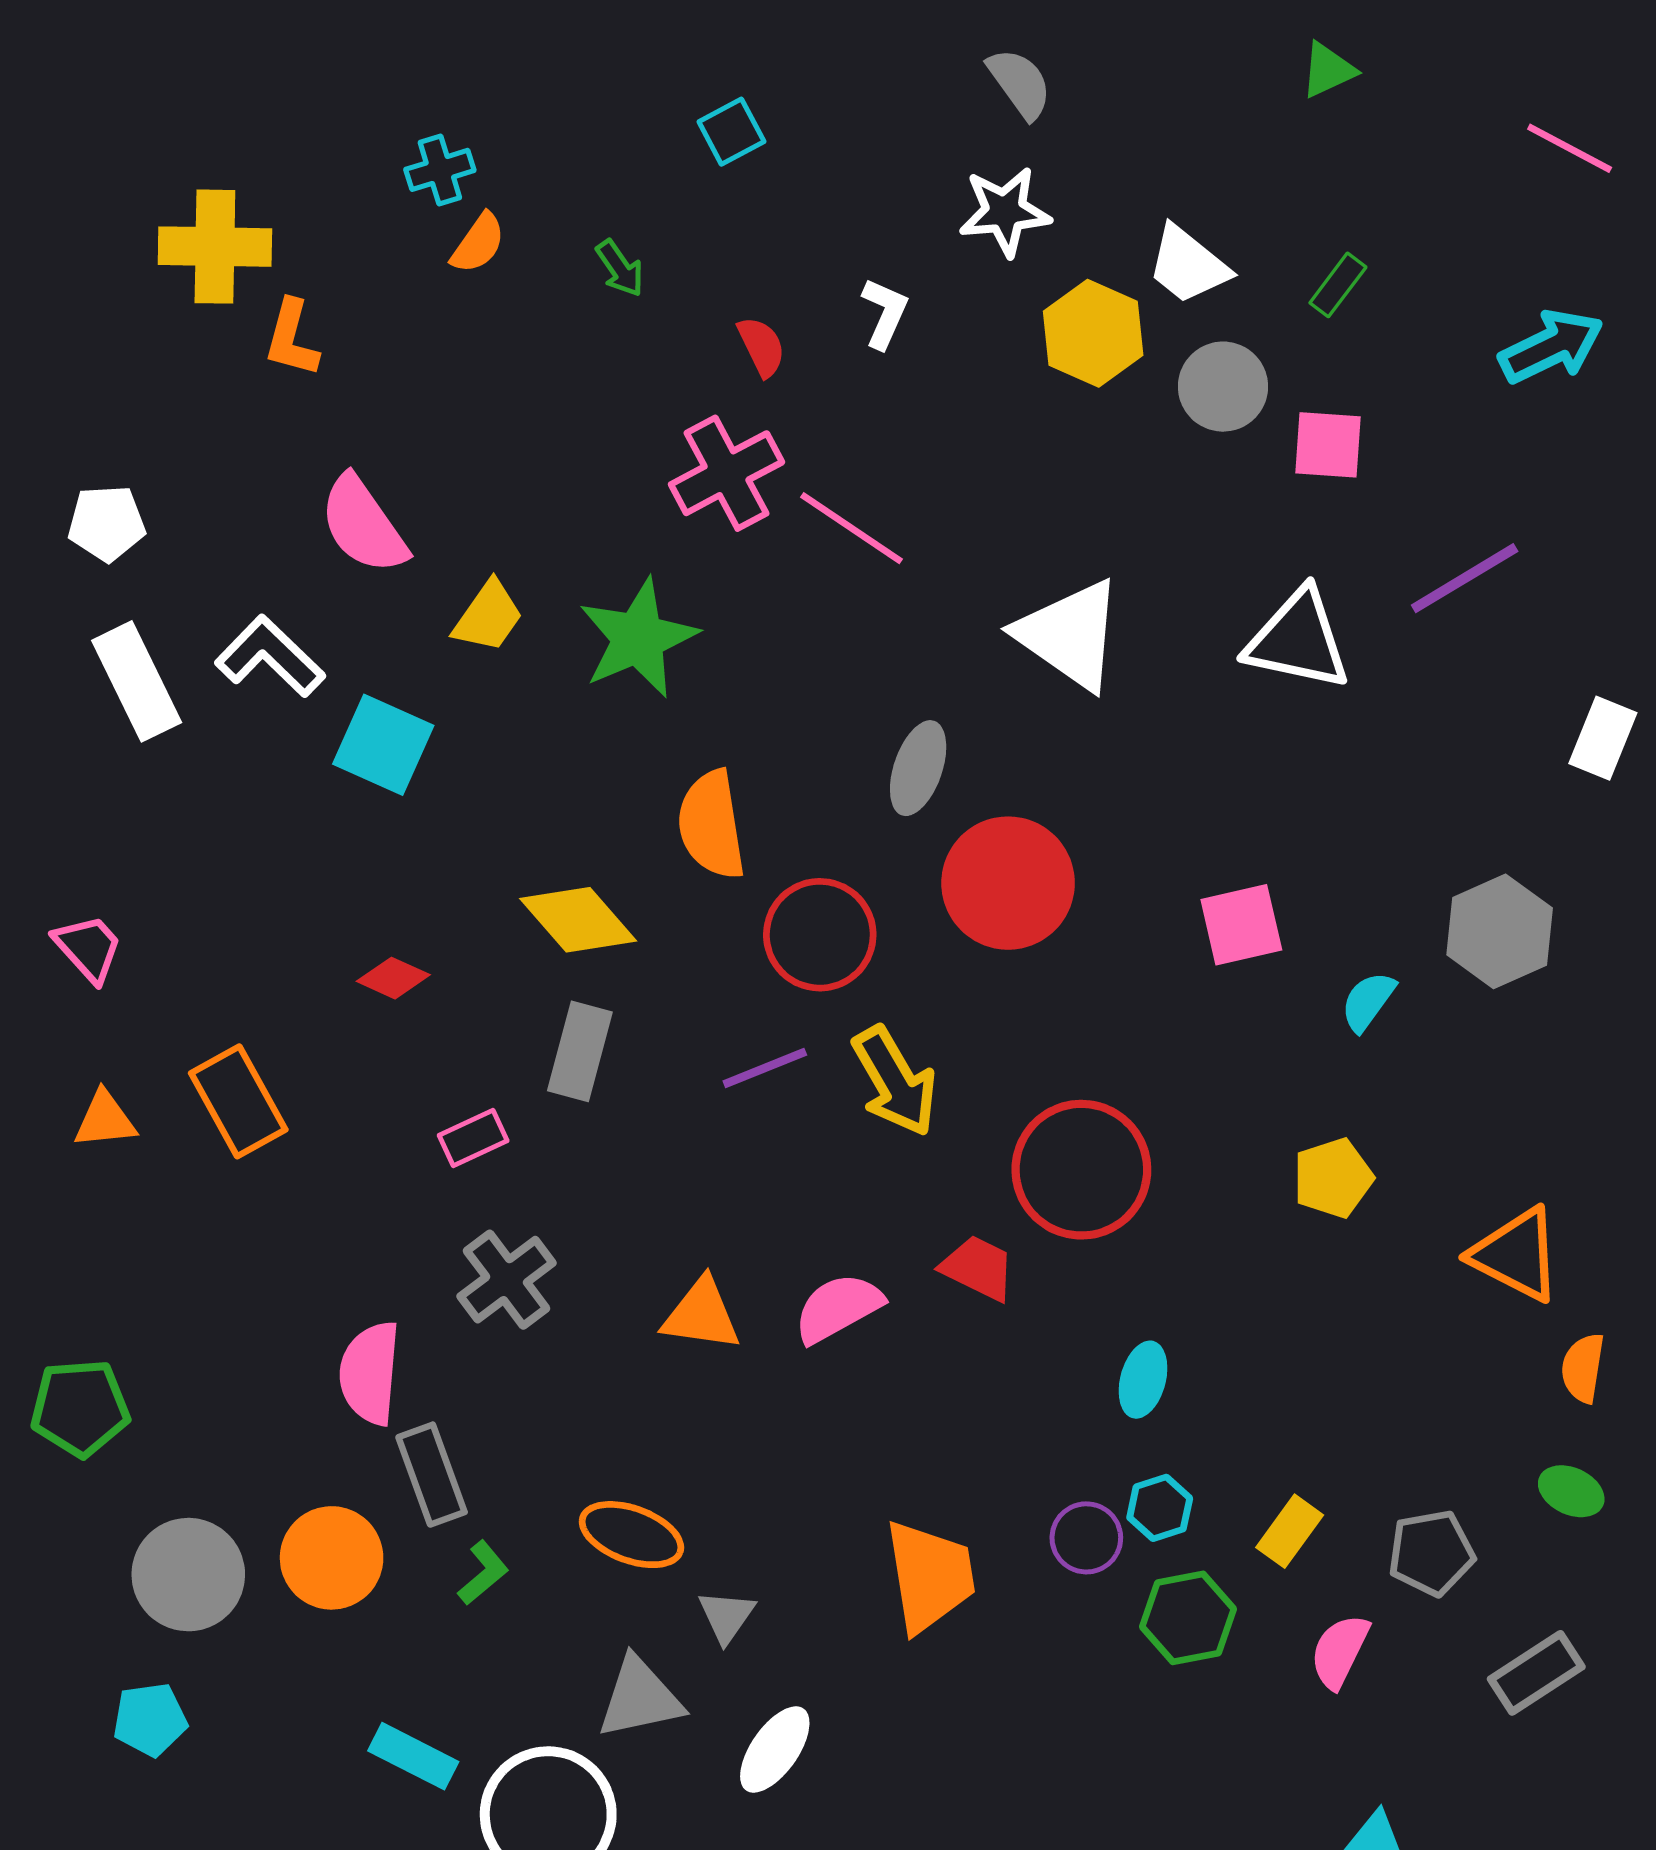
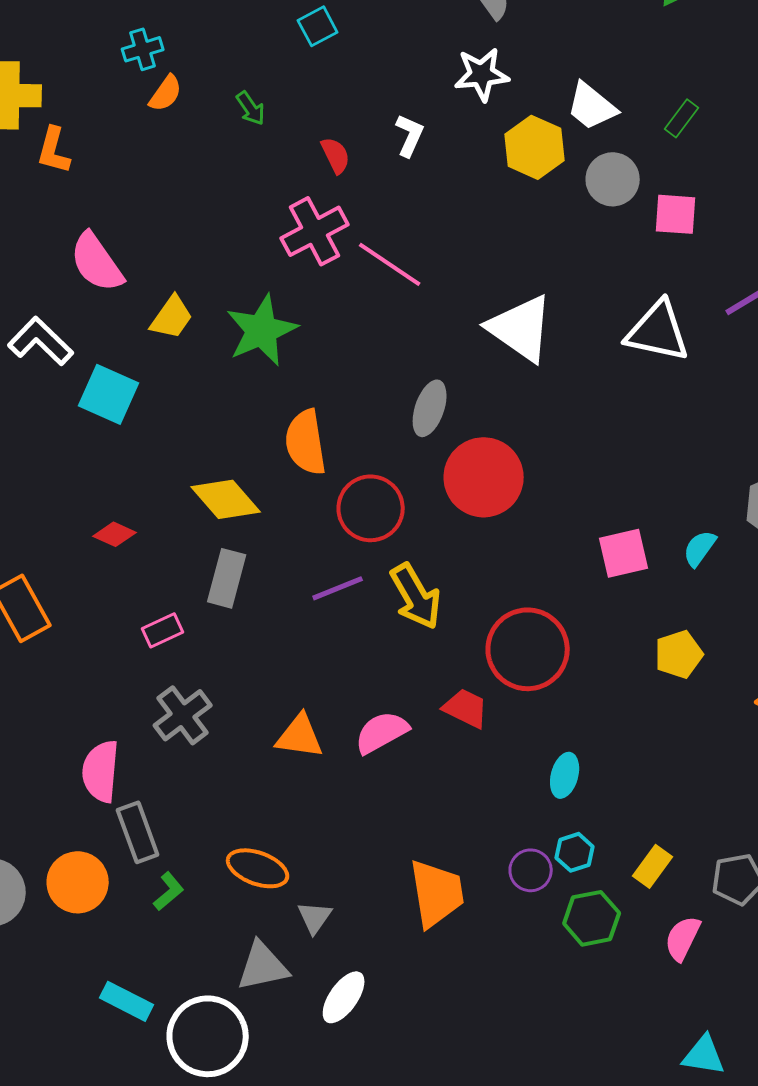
pink square: (1241, 925) -> (624, 553), moved

